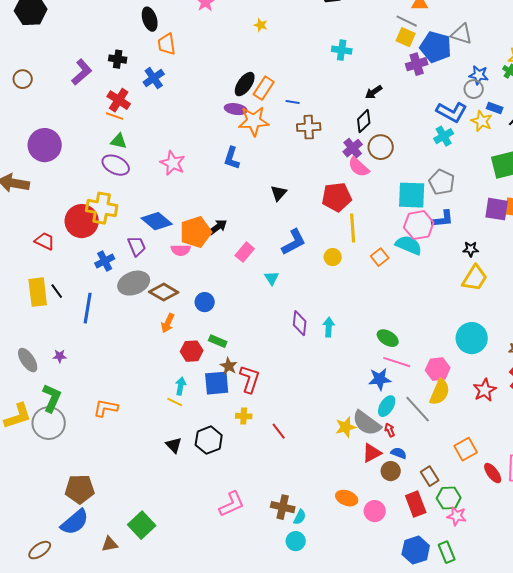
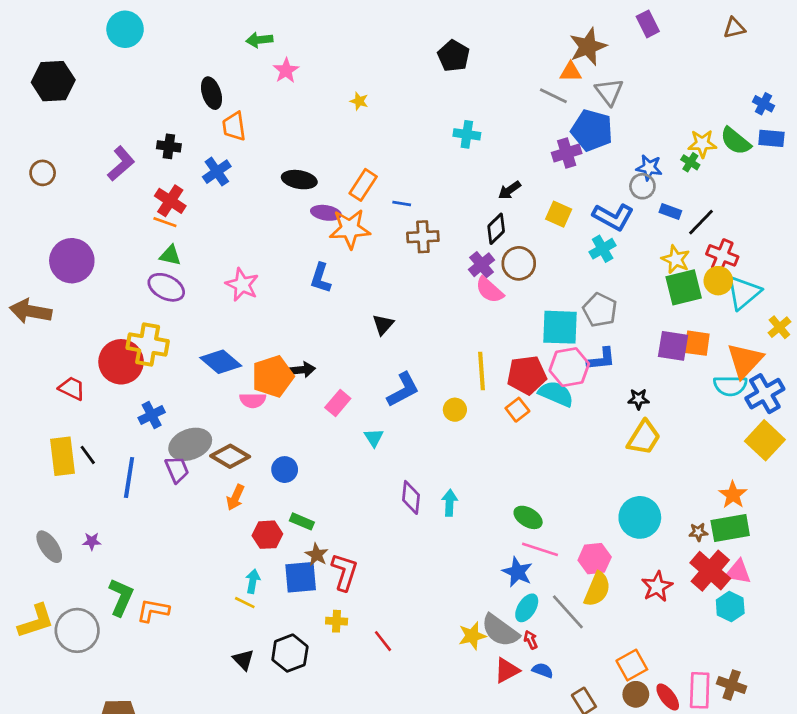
gray triangle: (462, 34) -> (609, 92), moved, turned 35
yellow square: (406, 37) -> (559, 214), moved
black ellipse: (245, 84) -> (299, 180), moved, turned 65
yellow star: (482, 121) -> (676, 259), moved
red pentagon: (337, 197) -> (527, 375), moved
black arrow: (218, 227) -> (302, 370), turned 30
purple trapezoid: (137, 246) -> (177, 470), moved
blue star: (380, 379) -> (517, 572), turned 30
green L-shape: (52, 398) -> (121, 597), moved
brown circle: (391, 471) -> (636, 694), moved

